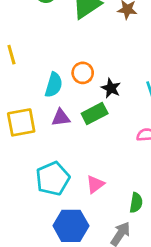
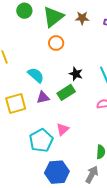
orange circle: (83, 73) -> (56, 43), moved
cyan semicircle: (54, 85) -> (36, 75), turned -60
pink triangle: (95, 184) -> (63, 129), moved

